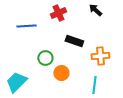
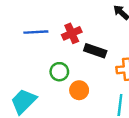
red cross: (58, 13) -> (72, 33), moved

